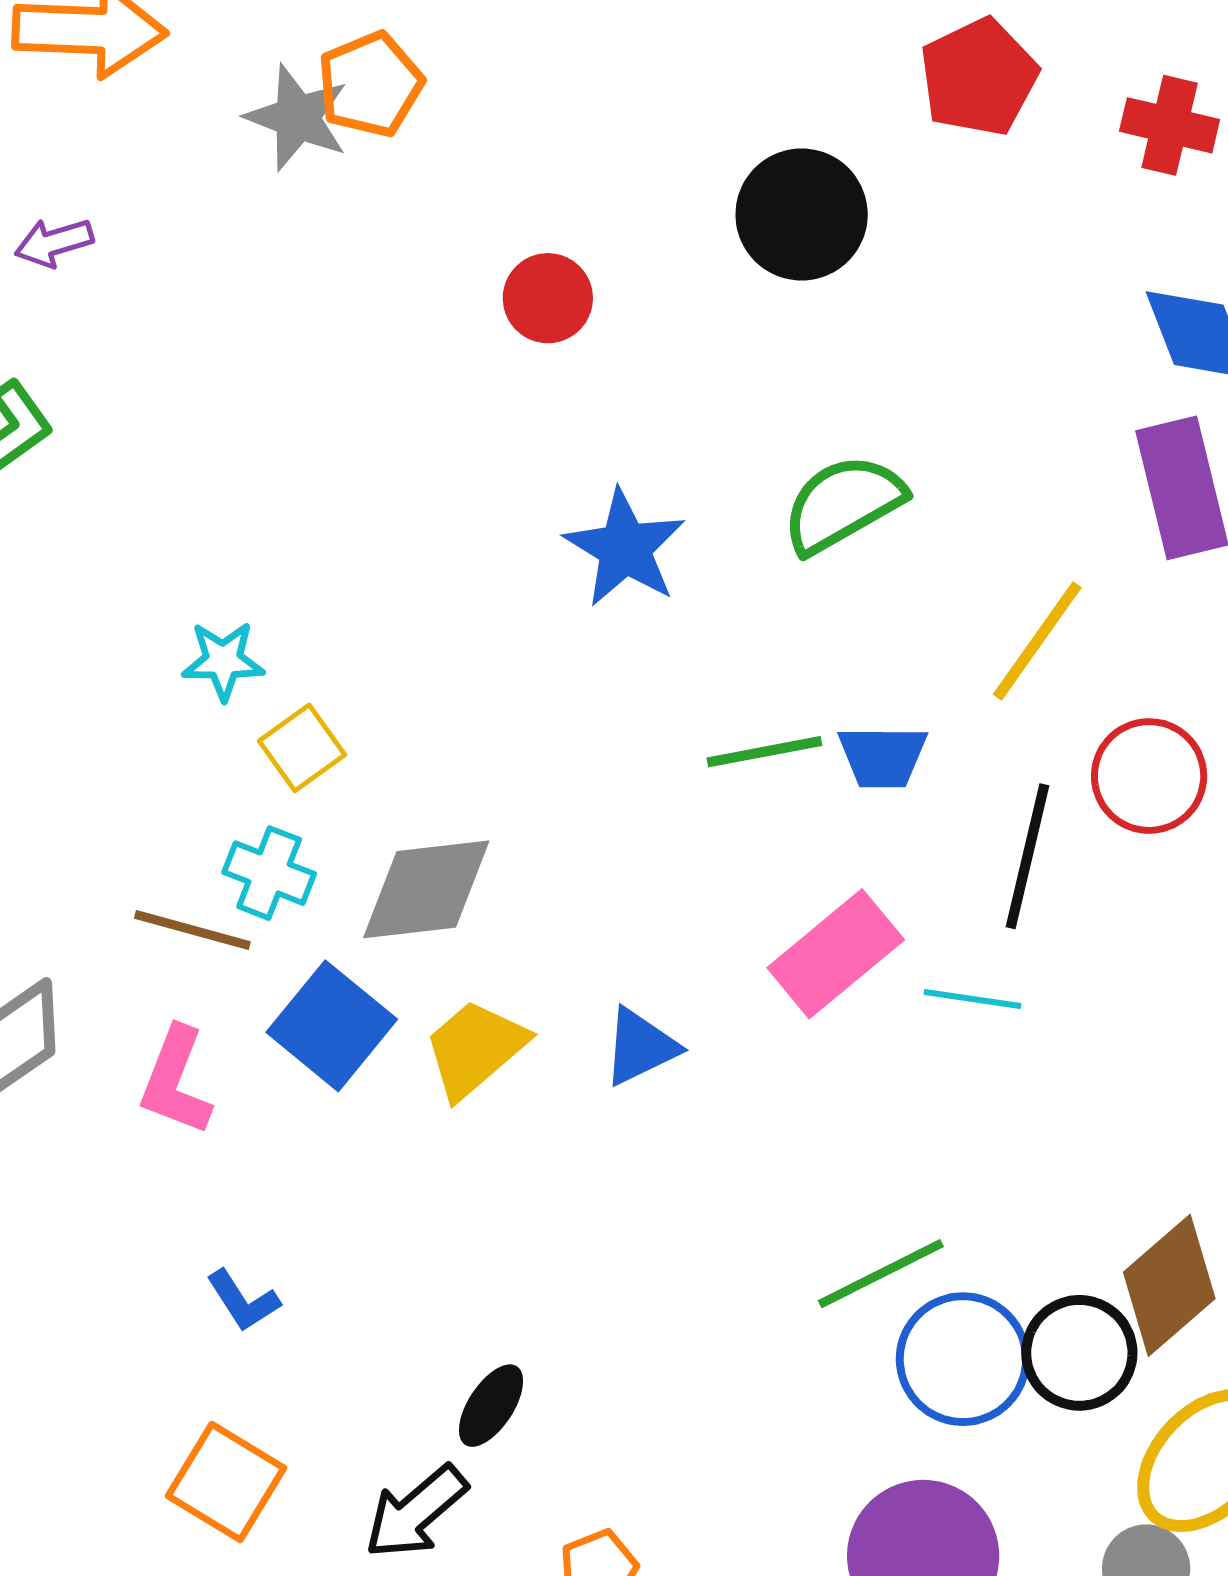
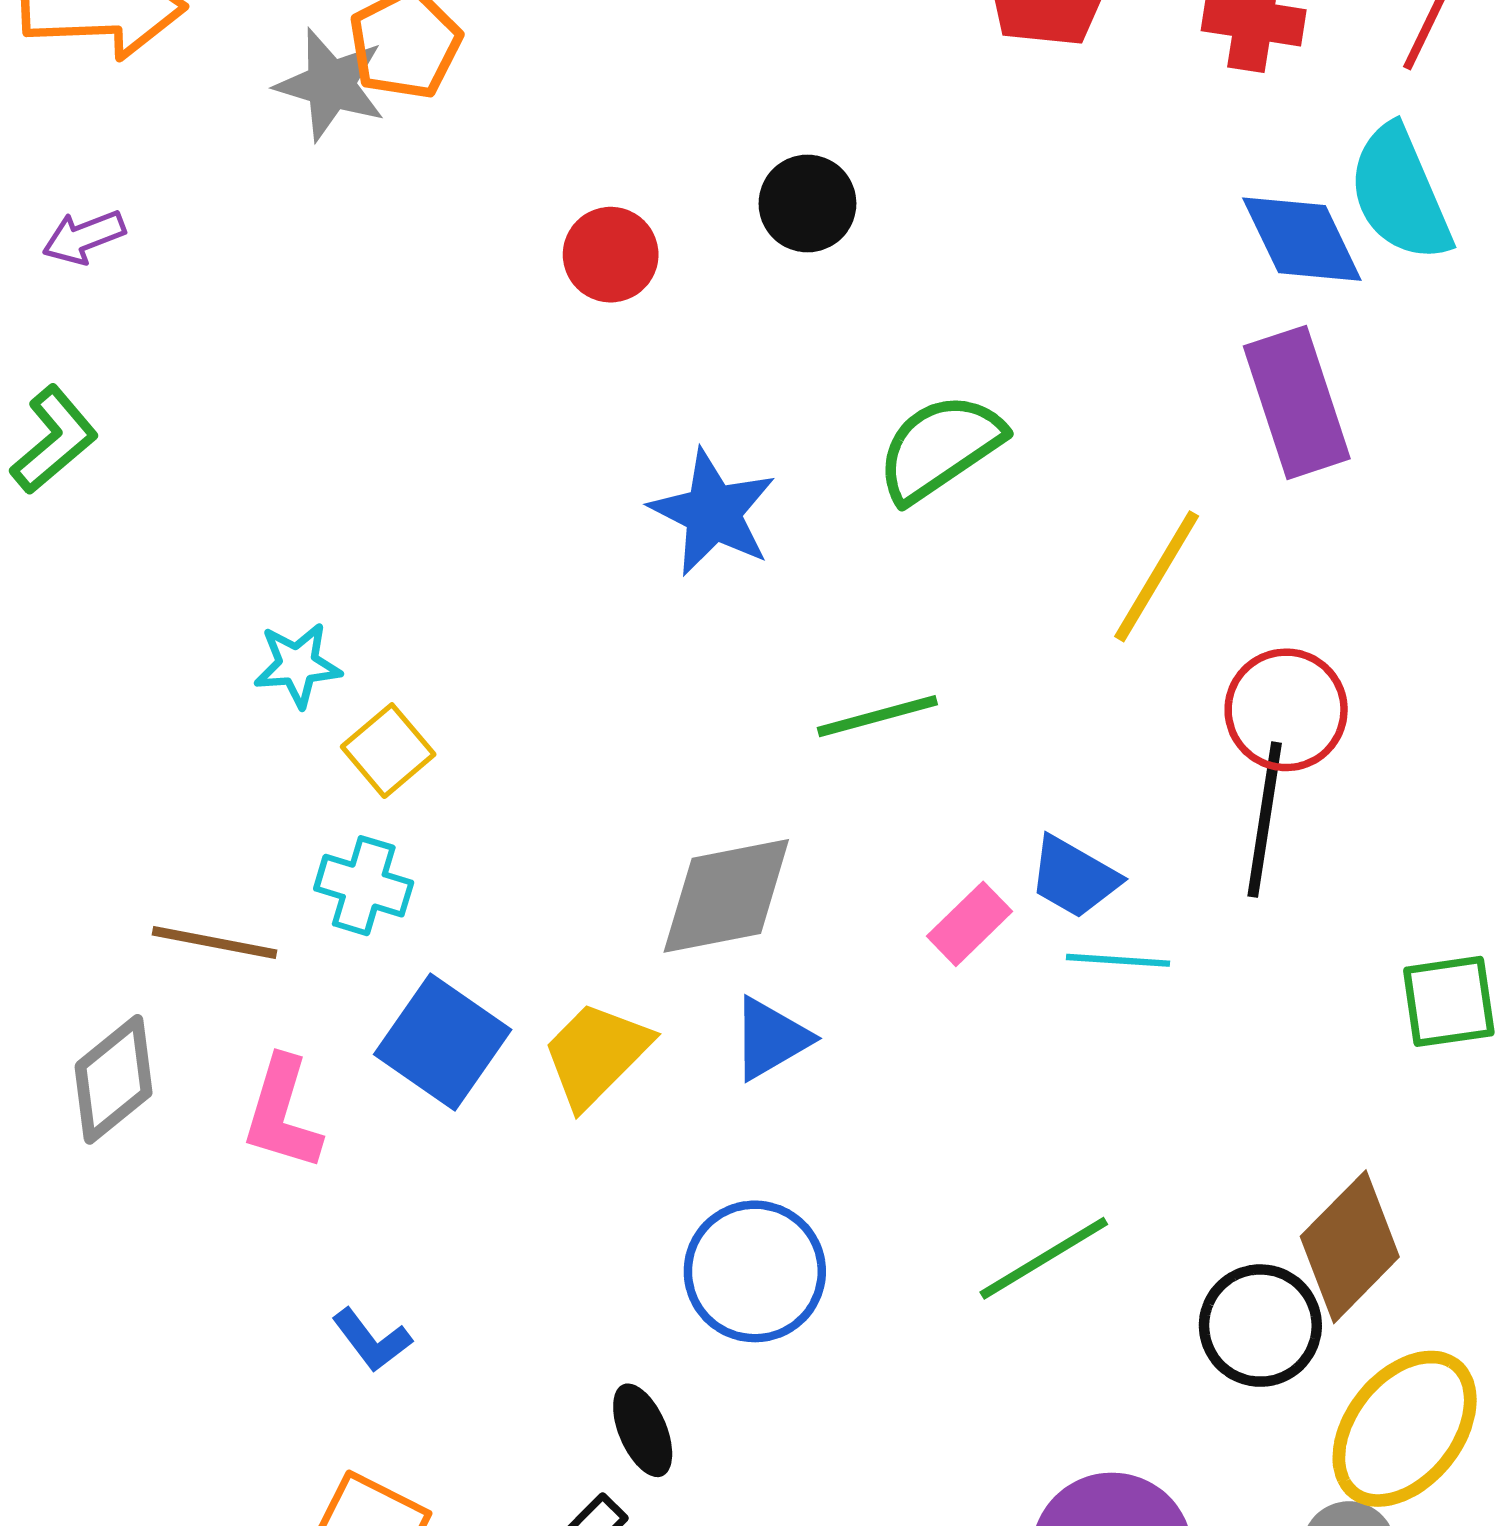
black circle: (802, 215) -> (807, 203), moved, size x0.7
blue trapezoid: (883, 757) -> (1074, 877), moved, turned 34
black line: (1028, 856) -> (1265, 820), moved
gray diamond: (426, 889) -> (726, 896), moved
brown line: (192, 930) -> (214, 943), moved
pink rectangle: (836, 954) -> (969, 924), size x0.6
blue circle: (963, 1359) -> (755, 1271), moved
black ellipse: (491, 1406) -> (643, 1430), turned -52

